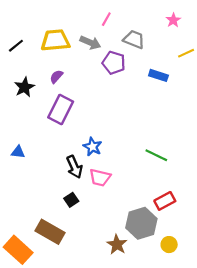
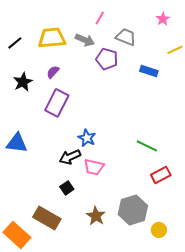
blue triangle: (18, 152) -> (17, 143), size x1.6
black arrow: (74, 167) -> (70, 157), turned 90
red rectangle: (165, 201) -> (161, 175), moved
brown star: (117, 245) -> (96, 216), moved

